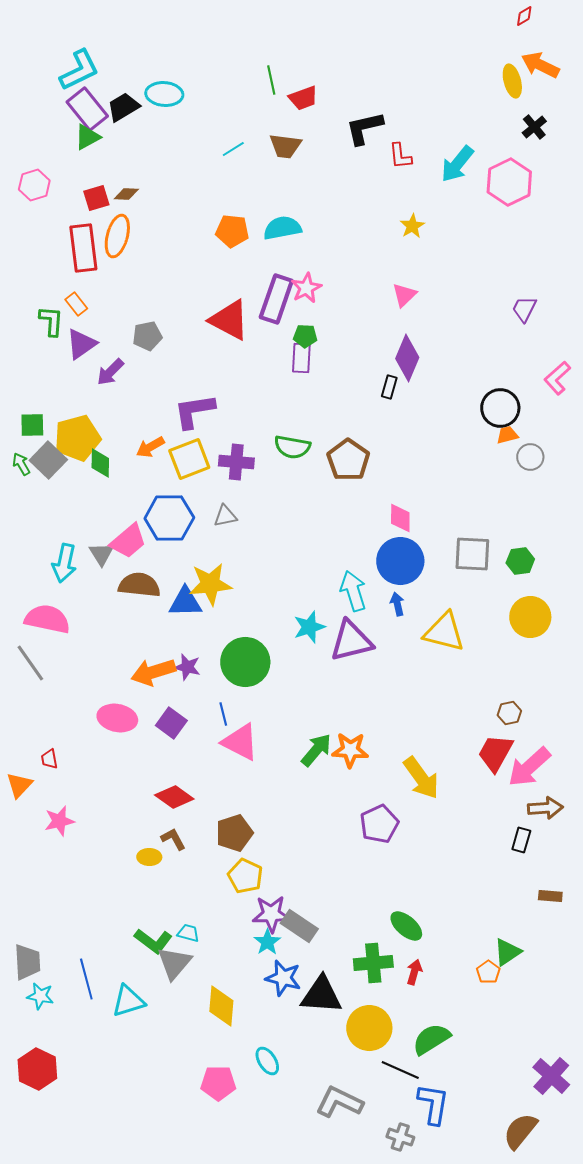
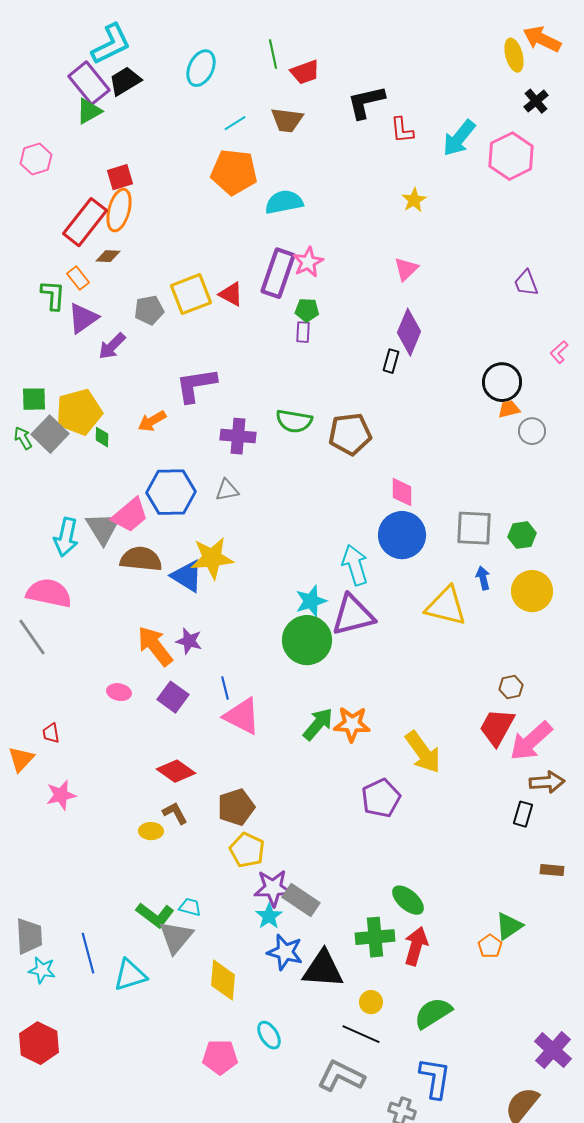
cyan L-shape: (79, 70) -> (111, 44), moved
cyan ellipse: (164, 94) -> (201, 68), moved, turned -69
brown diamond: (126, 194) -> (108, 256), moved
red square: (96, 198) -> (120, 177), moved
orange pentagon: (232, 231) -> (234, 172), moved, size x1.4
red rectangle: (83, 248) -> (85, 222), turned 45
purple trapezoid: (524, 309) -> (526, 283), turned -48
red triangle: (229, 320) -> (231, 294), size x0.6
purple rectangle: (301, 358) -> (303, 332), size x0.7
pink L-shape: (557, 378) -> (559, 352), size x0.7
yellow square: (189, 459) -> (191, 294), moved
brown pentagon: (348, 460) -> (350, 434), turned 30
green diamond: (100, 463) -> (102, 437), size x0.7
gray triangle: (101, 554) -> (103, 528), size x1.4
blue triangle: (185, 602) -> (187, 576), turned 33
blue arrow: (397, 604) -> (483, 578), moved
green circle: (245, 662) -> (307, 640), moved
orange arrow: (153, 672) -> (155, 646), turned 69
pink ellipse: (117, 718) -> (119, 692), size x0.6
red arrow: (414, 972) -> (416, 946), size x1.5
yellow circle: (369, 1028) -> (371, 1002), size x0.5
black line: (400, 1070) -> (361, 1034), moved

